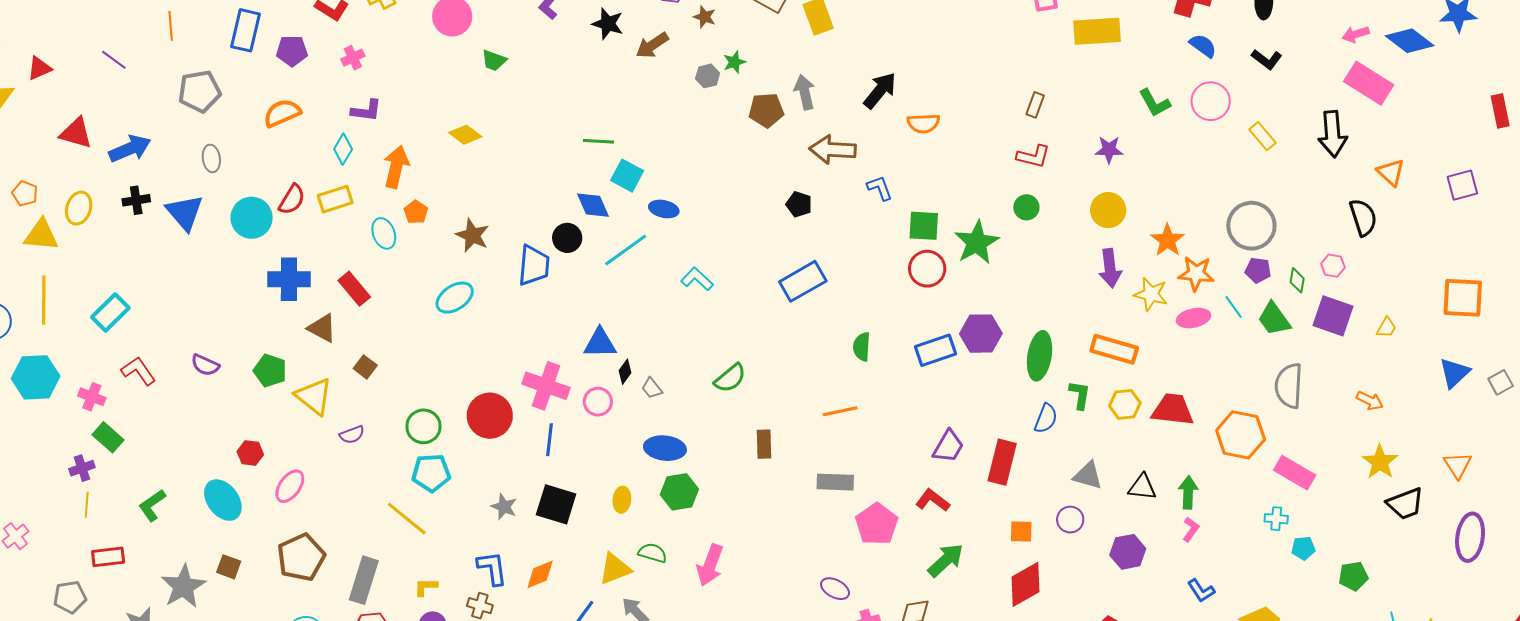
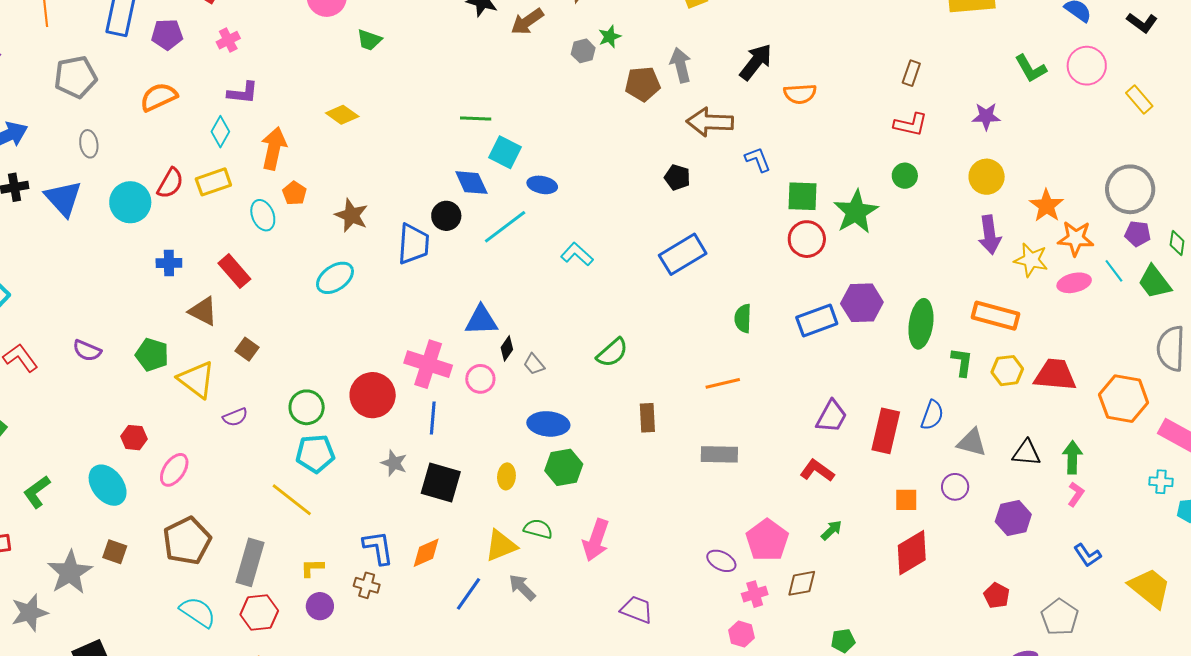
blue cross: (289, 279) -> (169, 263), size x0.6
blue semicircle: (1046, 418) -> (932, 415), moved
gray star: (504, 507) -> (394, 463), moved
pink pentagon: (877, 524) -> (767, 540), moved
green arrow: (946, 560) -> (831, 530), size x0.6

